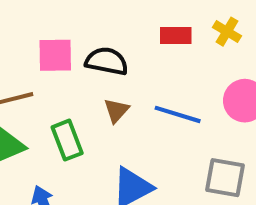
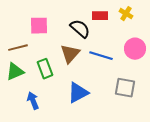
black semicircle: (107, 61) -> (80, 29), moved, turned 30
brown triangle: (116, 111) -> (70, 54), size x1.5

